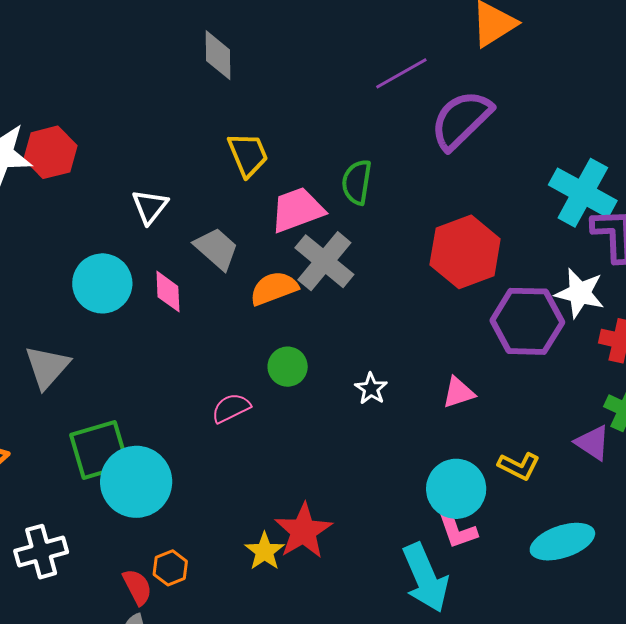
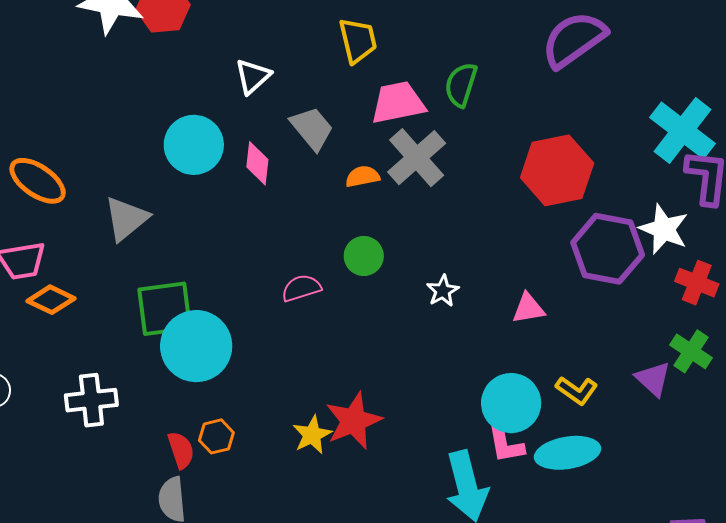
orange semicircle: (274, 288) -> (363, 176), size x0.7
cyan ellipse: (562, 542) -> (568, 453), moved

